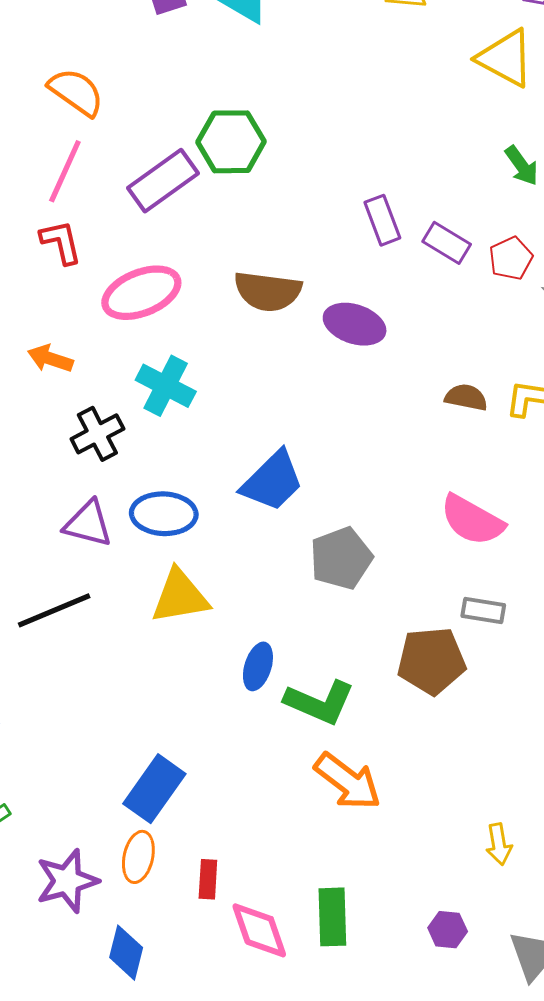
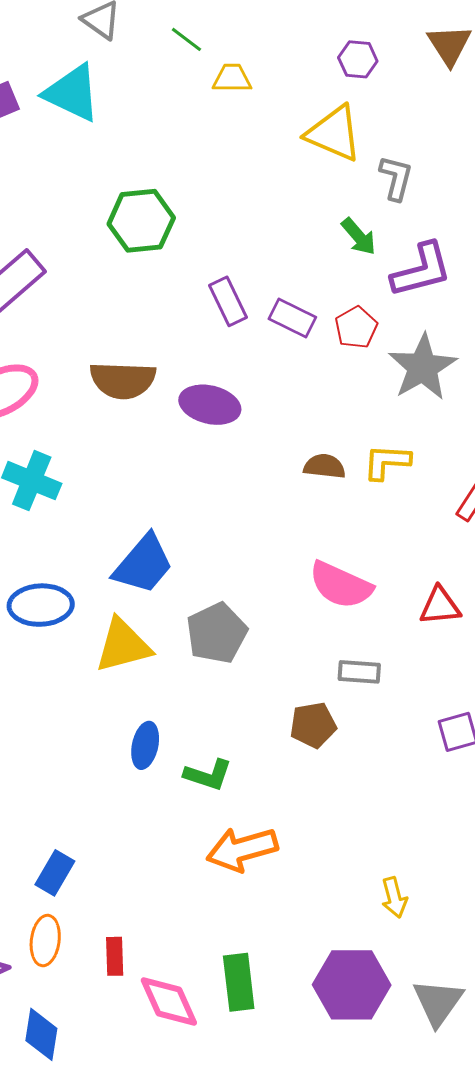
green hexagon: (231, 142) -> (141, 221), moved
yellow triangle: (180, 597) -> (123, 645), moved
brown pentagon: (431, 661) -> (313, 725), size x0.7
green L-shape: (320, 702) -> (208, 775), size x0.7
orange arrow: (348, 781) -> (242, 849), turned 132
blue rectangle: (154, 789) -> (55, 873), size x0.7
purple hexagon: (448, 930) -> (352, 985), size x2.0

